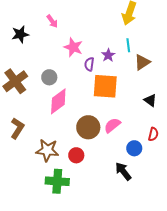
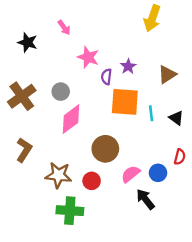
black star: (20, 34) -> (27, 42), turned 30
cyan line: (128, 45) -> (151, 113), moved
pink semicircle: (112, 125) -> (131, 174), moved

